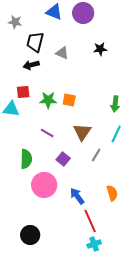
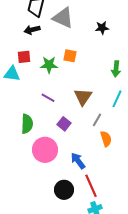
black star: (100, 49) -> (102, 28), moved
gray triangle: (62, 53) -> (63, 18), size x1.6
orange square: (69, 100) -> (70, 56), moved
orange semicircle: (112, 193) -> (106, 139), moved
black circle: (30, 235) -> (64, 190), moved

